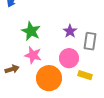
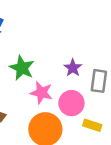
pink star: (33, 55) -> (41, 93), moved

